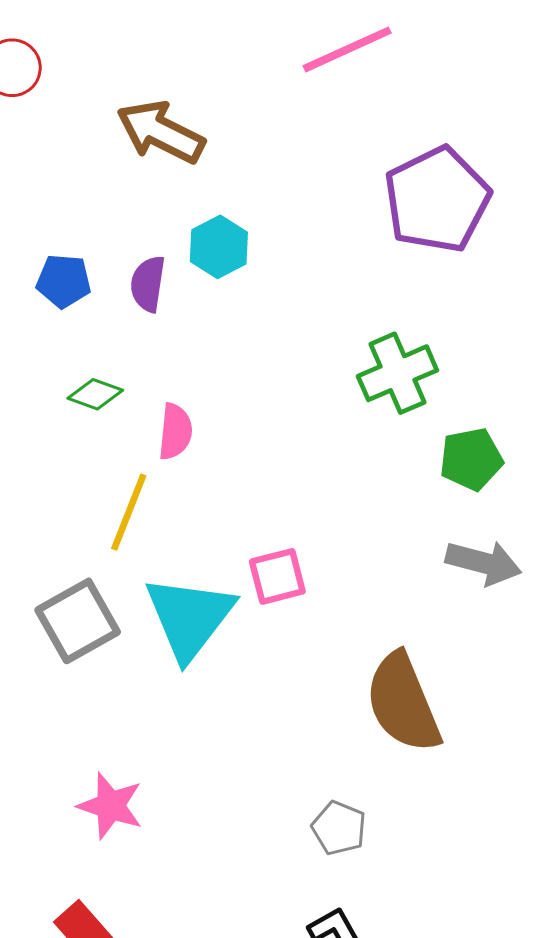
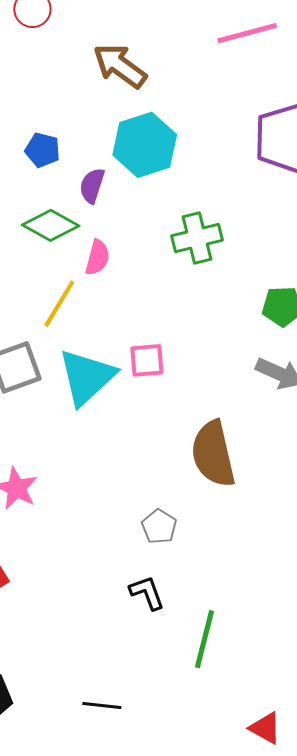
cyan hexagon: (219, 247) -> (145, 145), size x1.6
purple semicircle: (148, 284) -> (92, 186), moved
green cross: (397, 373) -> (197, 238), moved
green diamond: (95, 394) -> (51, 225), size x1.6

